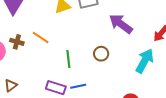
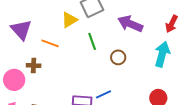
orange line: (41, 38) -> (50, 43), moved
green line: (68, 59) -> (92, 41), moved

